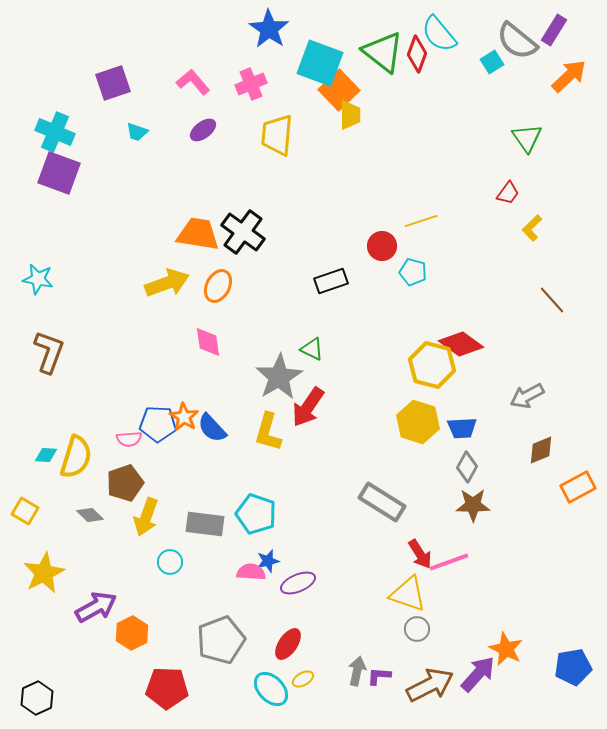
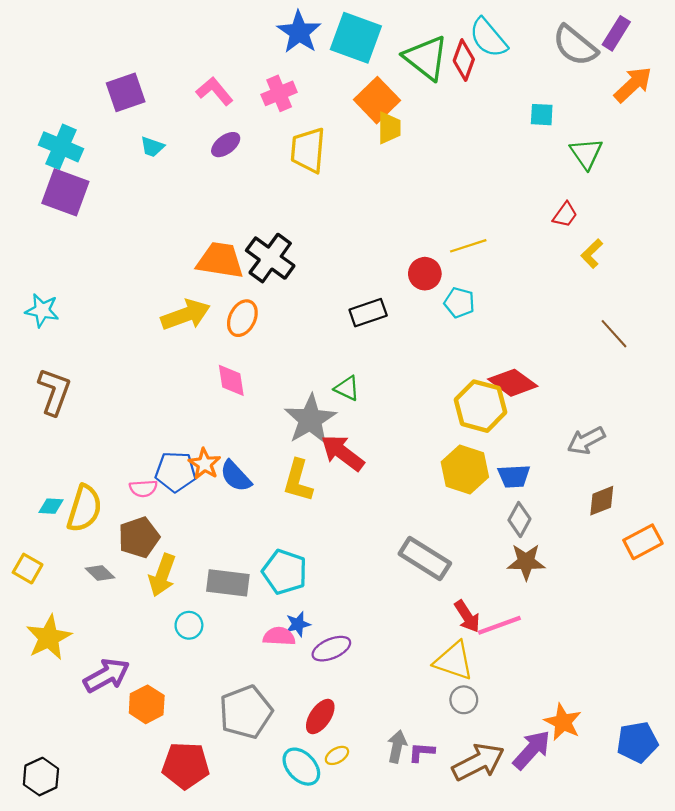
cyan square: (492, 62) -> (542, 115), moved, turned 35
cyan square: (320, 63) -> (356, 38), moved
red arrow: (308, 407) -> (343, 453), turned 93

